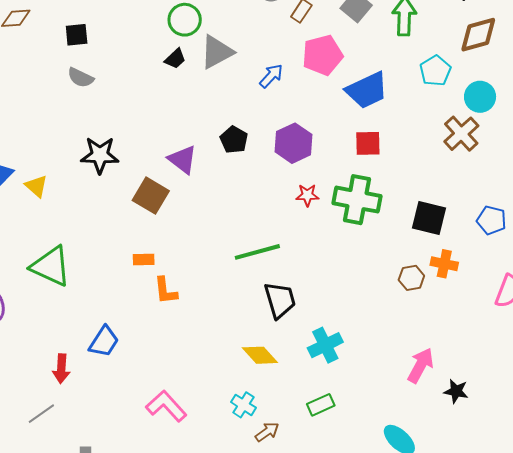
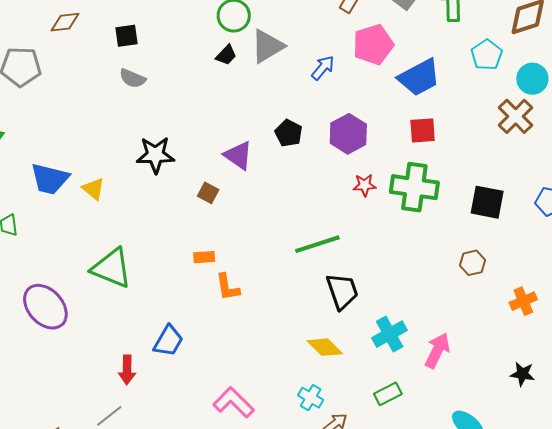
brown square: (151, 196) -> (208, 193), size x0.6
orange cross: (444, 264) -> (523, 301), moved, turned -32
pink arrow: (421, 365) -> (437, 351), moved

